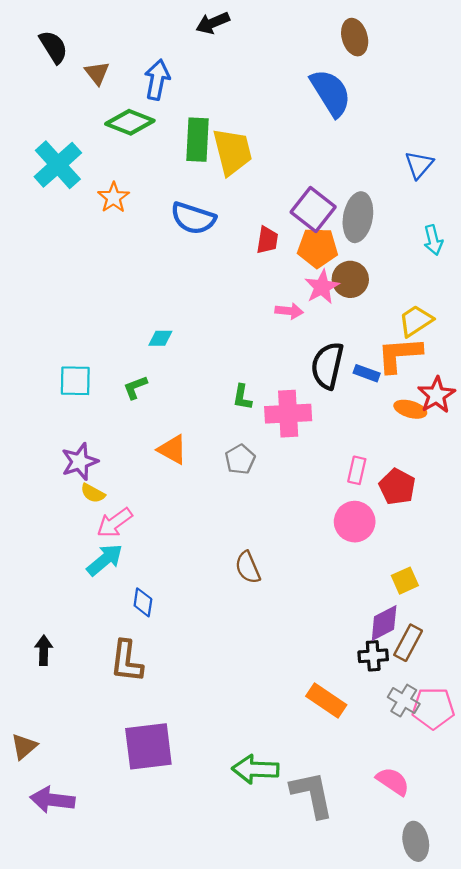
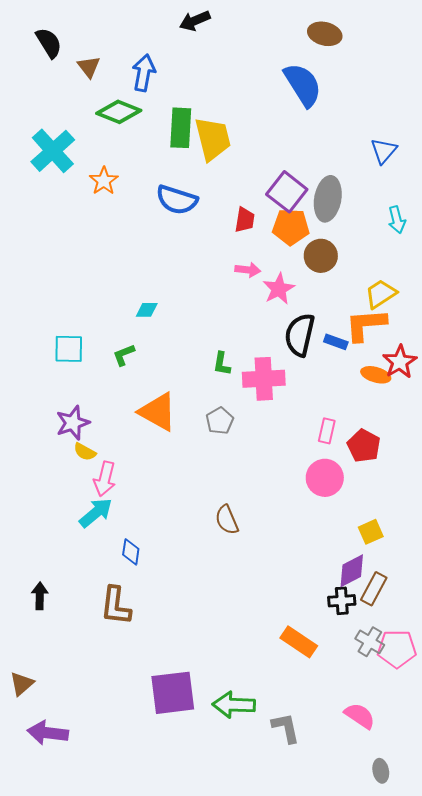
brown ellipse: (355, 37) -> (325, 34), turned -60
pink star: (322, 287) -> (279, 289), moved
pink arrow: (289, 311) -> (248, 270), moved
orange triangle: (172, 450) -> (158, 412), size x1.4
pink arrow: (115, 523) -> (105, 479), turned -40
purple square: (148, 746) -> (173, 693), moved
gray L-shape: (312, 794) -> (286, 728), size x0.7
gray ellipse: (416, 841) -> (381, 771), size x0.7

